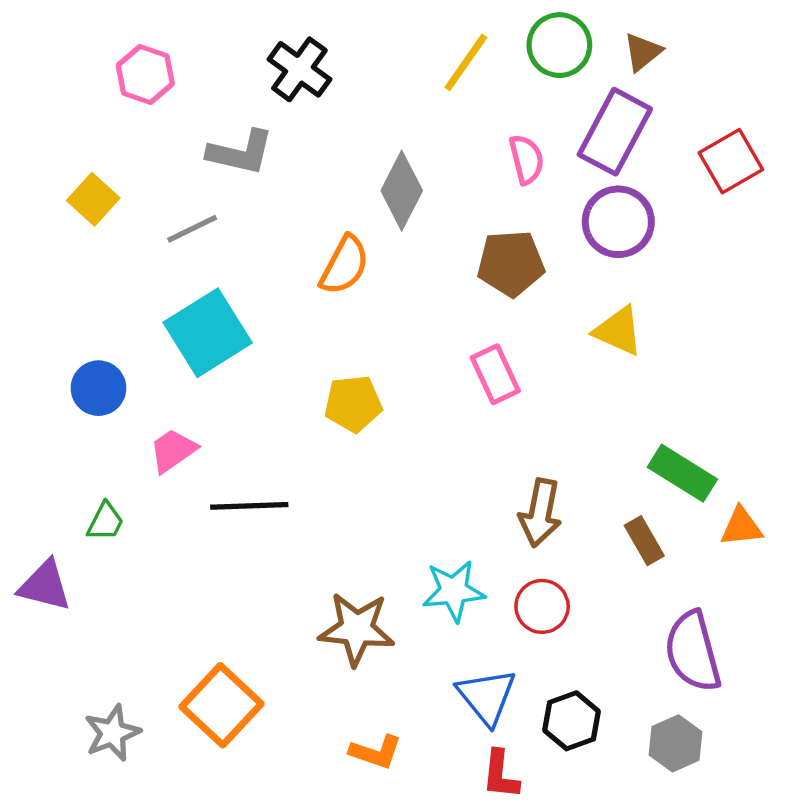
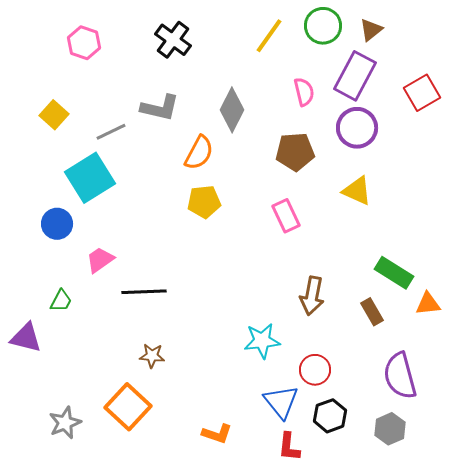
gray L-shape: (241, 152) -> (160, 108), moved
cyan square: (208, 333) -> (90, 178), moved
yellow pentagon: (353, 404) -> (204, 202), moved
red circle: (542, 606) -> (315, 370), moved
brown star: (357, 629) -> (152, 356), moved, size x0.6

